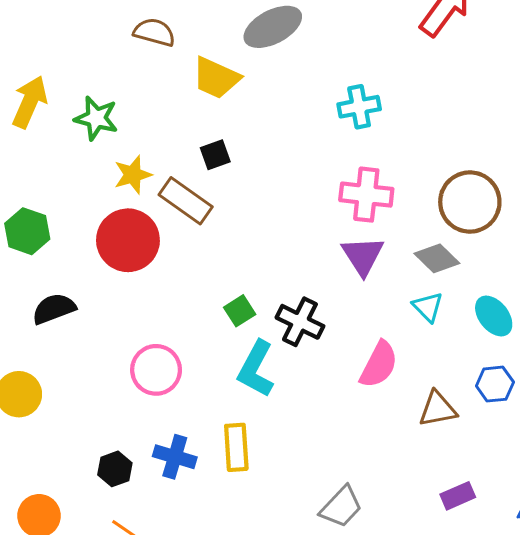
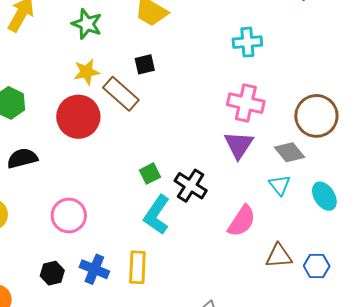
green star: (96, 118) -> (87, 24), moved
pink circle: (156, 370) -> (69, 215), moved
blue hexagon: (495, 384) -> (317, 266), moved

